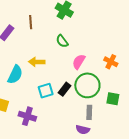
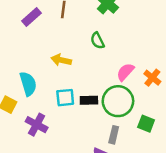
pink semicircle: (79, 62) -> (125, 72), moved
cyan semicircle: (15, 75) -> (28, 84), moved, turned -54
black rectangle: (65, 89) -> (89, 100), turned 40

